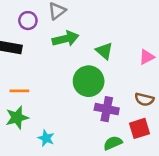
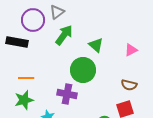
purple circle: (28, 21) -> (33, 20), size x1.5
green arrow: (66, 39) -> (64, 35), turned -40
purple cross: (107, 109) -> (67, 94), moved

